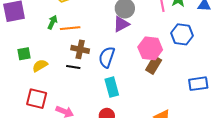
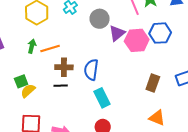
purple triangle: (121, 24) -> (117, 33), moved
pink hexagon: (150, 48) -> (137, 40), moved
green square: (24, 54) -> (21, 81), moved
brown rectangle: (154, 65) -> (153, 83), moved

